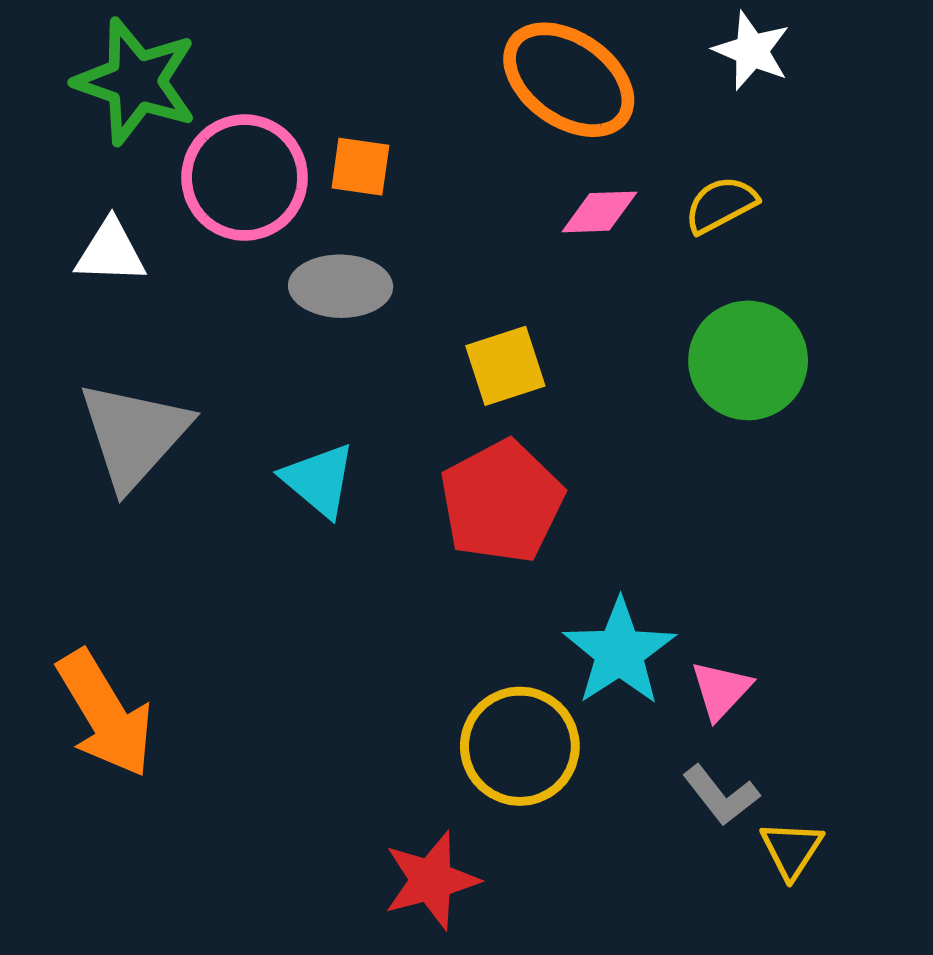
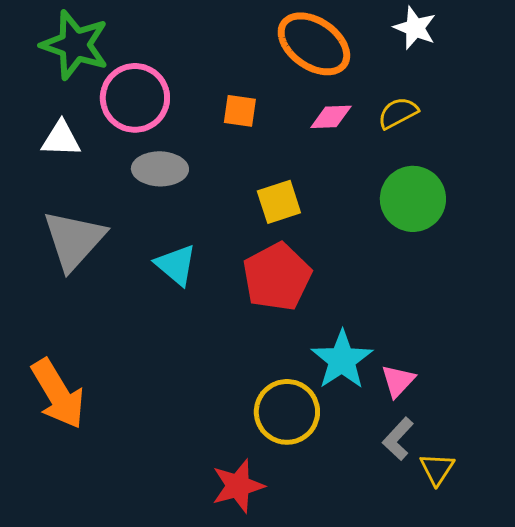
orange square: (360, 167) -> (240, 111), moved
gray ellipse: (341, 286) -> (160, 169), moved
gray L-shape: (721, 795) -> (398, 439), turned 81

